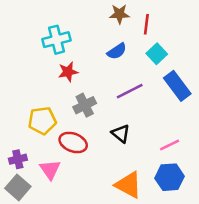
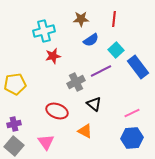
brown star: (119, 14) -> (81, 19), moved
cyan square: (157, 54) -> (116, 50), moved
gray cross: (85, 105) -> (76, 82), moved
yellow pentagon: (42, 121) -> (15, 84), moved
pink triangle: (50, 169) -> (46, 142), moved
orange triangle: (128, 185) -> (85, 131), moved, size x0.7

